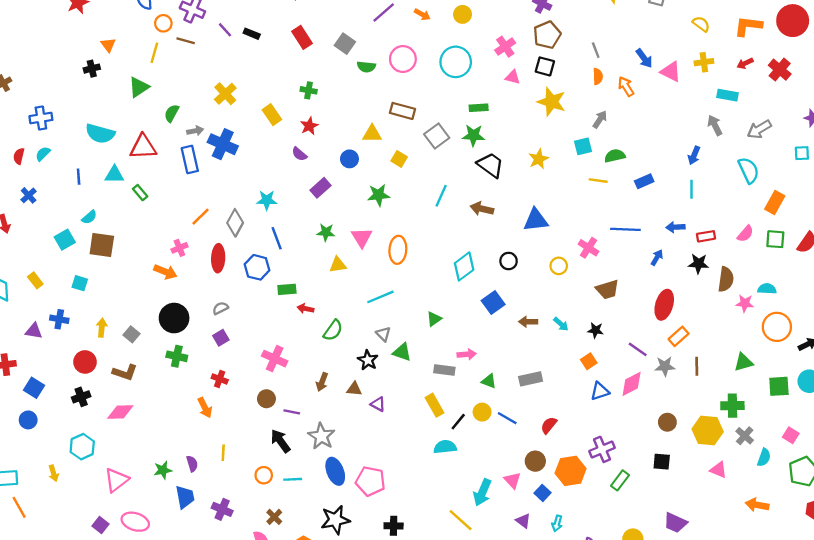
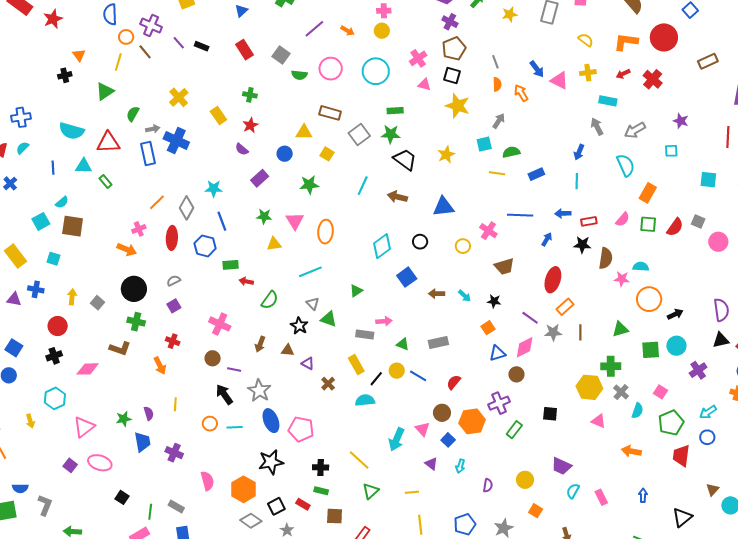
brown line: (186, 41) -> (145, 52), turned 35
yellow rectangle: (35, 280) -> (15, 256), size x1.6
brown L-shape: (125, 372) -> (120, 348), moved
brown circle: (667, 422) -> (516, 374), moved
brown cross: (274, 517) -> (328, 384), moved
yellow line: (461, 520) -> (359, 460), moved

